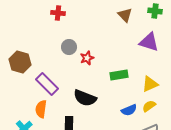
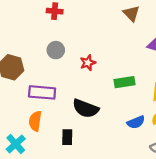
gray circle: (69, 47) -> (56, 50), moved
purple rectangle: (47, 84) -> (42, 92), turned -40

